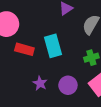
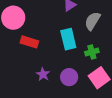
cyan rectangle: (53, 46) -> (68, 39), moved

